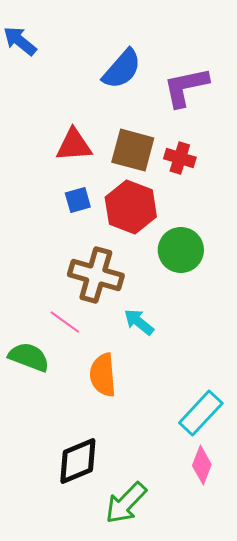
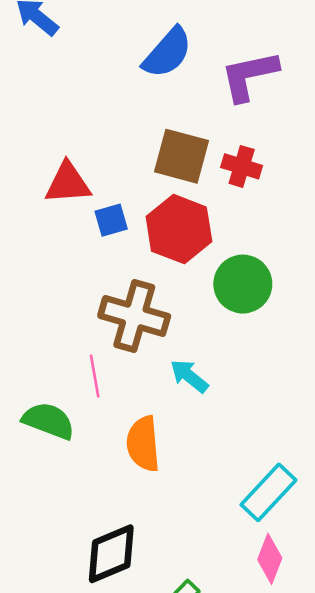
red triangle: (74, 145) -> (68, 183), moved
pink line: (65, 322) -> (95, 376), turned 44

